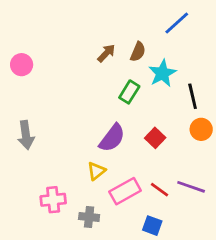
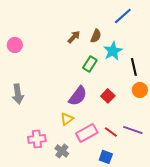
gray cross: (89, 217) -> (62, 151), turned 32

